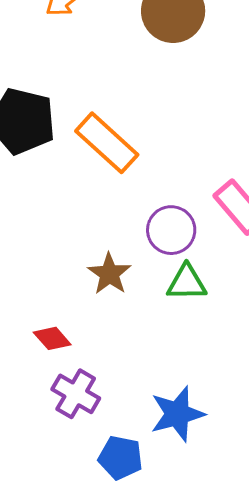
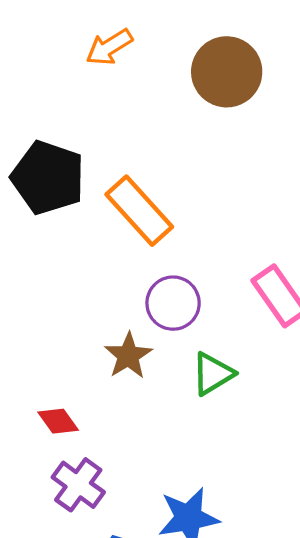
purple circle: (171, 230) -> (173, 303), moved
green triangle: (187, 283) -> (213, 374), turned -36

